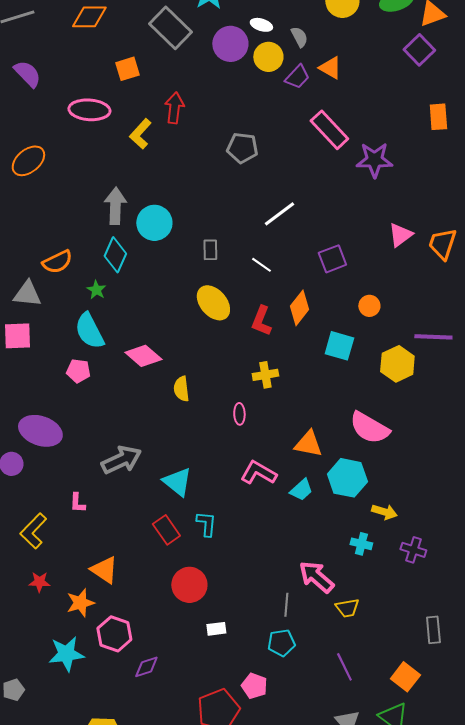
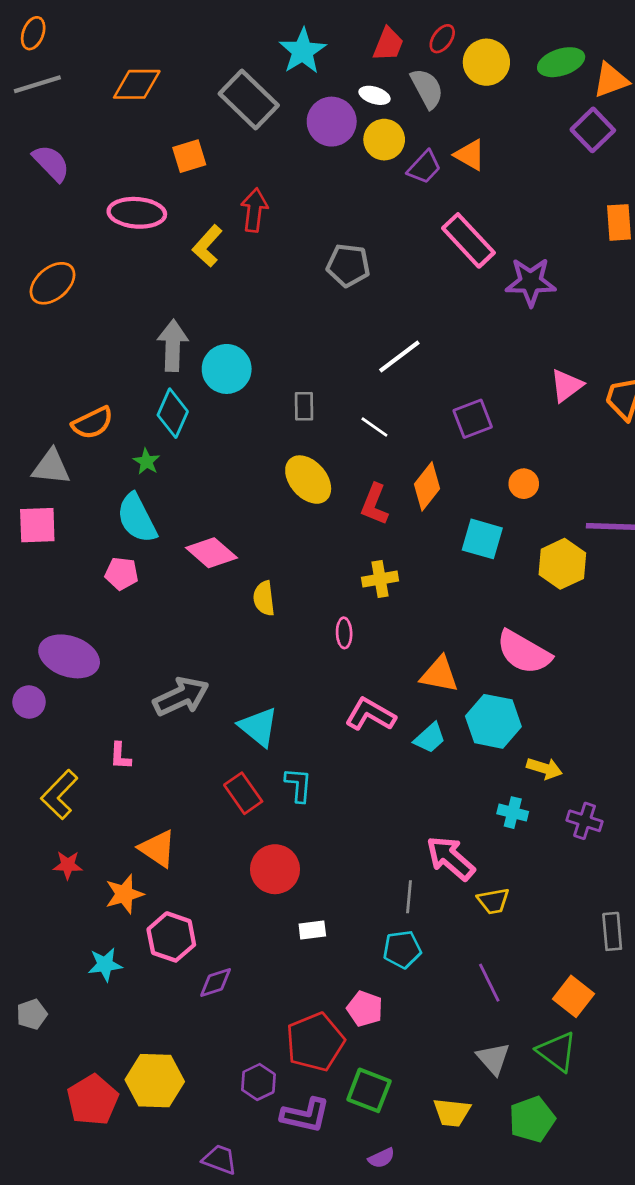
gray semicircle: (299, 37) -> (427, 88), moved, size x1.4
cyan star: (66, 654) -> (105, 965), size x0.7

